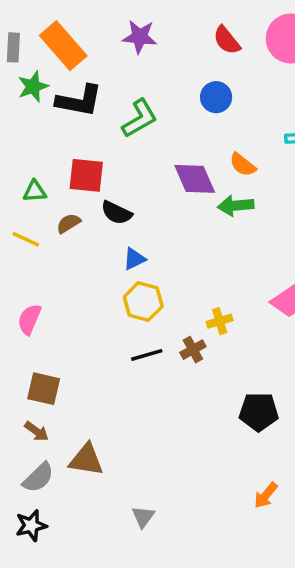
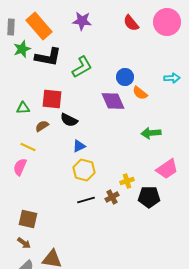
blue circle: (216, 97) -> (125, 77), moved
green arrow: (236, 206) -> (151, 133), moved
yellow line: (26, 239) -> (28, 147), moved
pink semicircle: (29, 319) -> (20, 167), moved
black pentagon: (259, 412) -> (149, 197), moved

